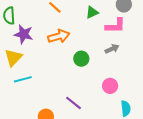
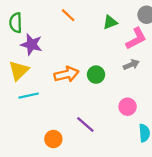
pink L-shape: (115, 26) -> (136, 39), turned -30
orange arrow: (59, 36) -> (66, 74), moved

